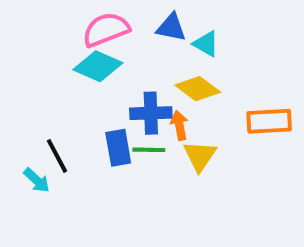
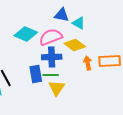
pink semicircle: (106, 30) -> (51, 37), moved
orange arrow: (179, 125) -> (88, 63), moved
yellow triangle: (200, 156) -> (57, 88), moved

